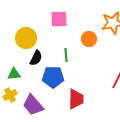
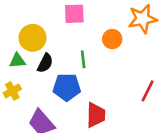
green triangle: (14, 74) -> (17, 61), moved
yellow cross: (10, 95) -> (12, 91), moved

